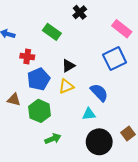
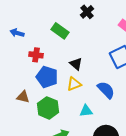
black triangle: (68, 66) -> (76, 64), turned -48
blue pentagon: (39, 79) -> (47, 77), turned -30
cyan triangle: (89, 114) -> (86, 111), moved

